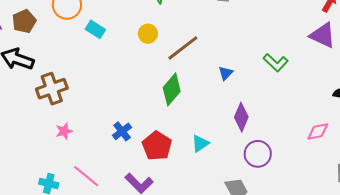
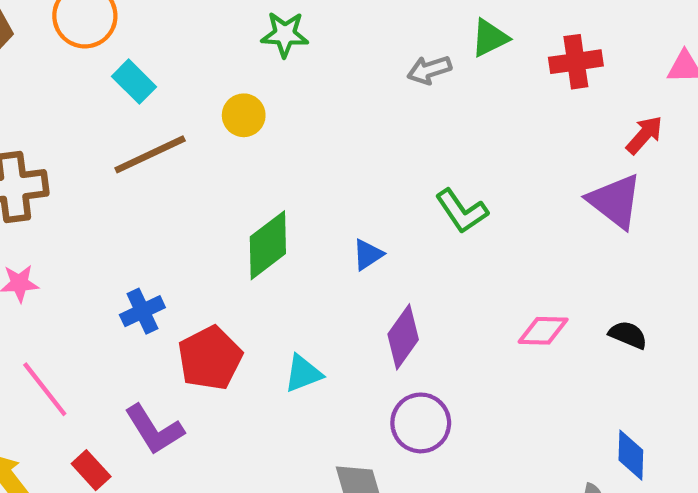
brown line: (183, 48) -> (150, 154), moved
green L-shape: (276, 63) -> (462, 211), moved
blue triangle: (226, 73) -> (368, 254), moved
pink diamond: (318, 131) -> (543, 331), moved

